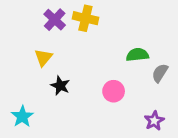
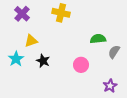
purple cross: (55, 20) -> (22, 14), moved
yellow triangle: (43, 58) -> (31, 41), turned 32
cyan star: (22, 116) -> (16, 59), moved

